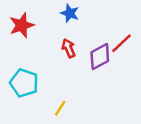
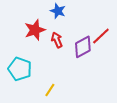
red star: (22, 25) -> (35, 30), moved

